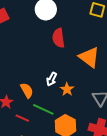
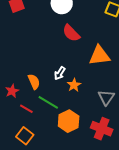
red semicircle: (59, 38) -> (71, 33), turned -42
orange triangle: (89, 57) -> (100, 56), turned -50

